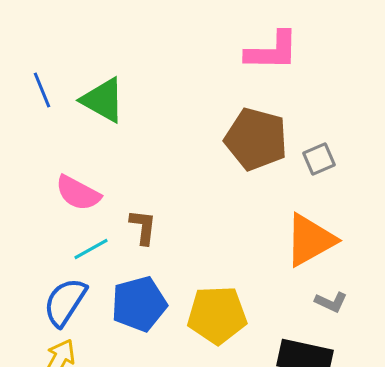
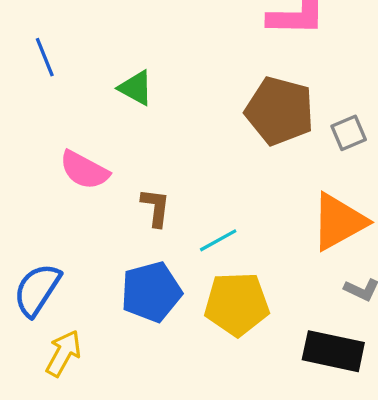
green triangle: (103, 100) -> (136, 88), moved, size x0.7
cyan line: (91, 249) -> (218, 240), moved
blue semicircle: (65, 302) -> (37, 290), moved

